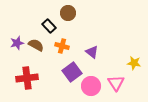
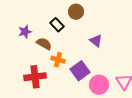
purple star: (17, 43) -> (25, 32), moved
orange cross: (62, 46) -> (58, 60), moved
purple triangle: (92, 52) -> (96, 41), moved

